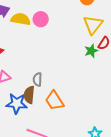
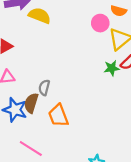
pink circle: (41, 19) -> (100, 23), moved

